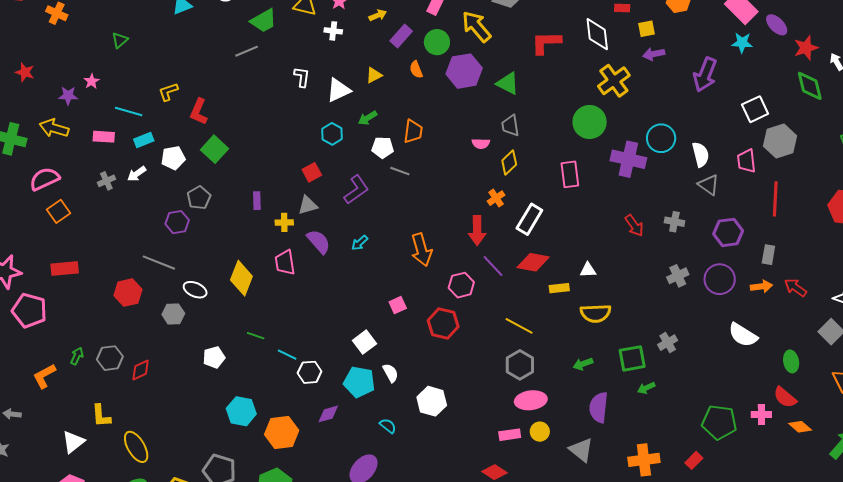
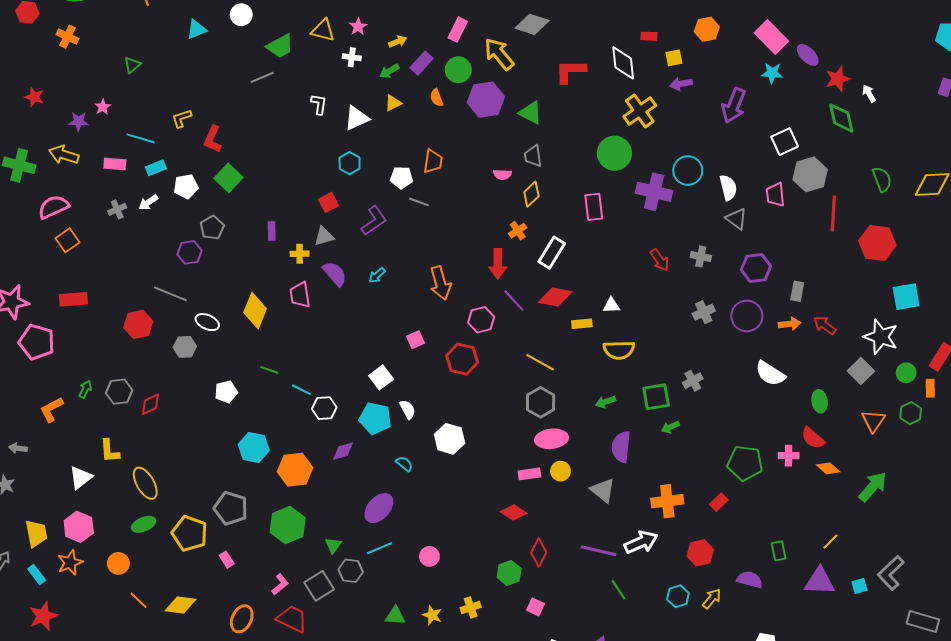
green arrow: (368, 118) -> (389, 71), moved
red line: (775, 199) -> (833, 213), moved

